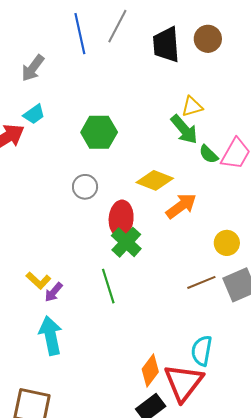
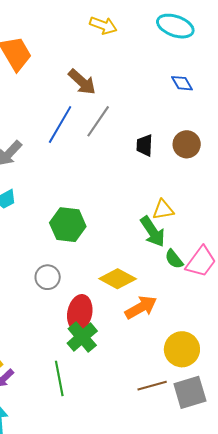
blue line: (80, 34) -> (60, 124), turned 36
black trapezoid: (166, 45) -> (145, 145), size x0.6
yellow circle: (227, 243) -> (182, 349), size x1.4

